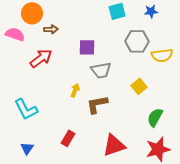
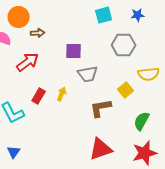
yellow semicircle: (162, 55) -> (149, 74), moved
brown L-shape: (97, 104) -> (101, 108), moved
red rectangle: (68, 138) -> (39, 96), moved

